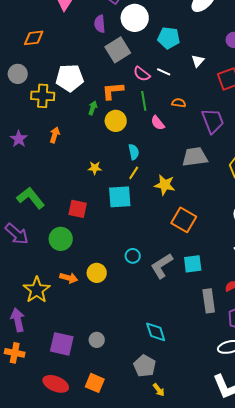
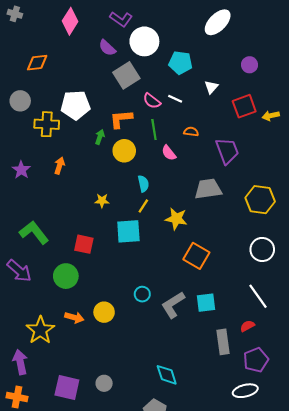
purple semicircle: (100, 24) -> (107, 48), turned -42

